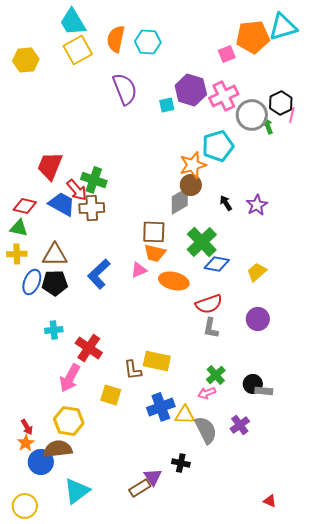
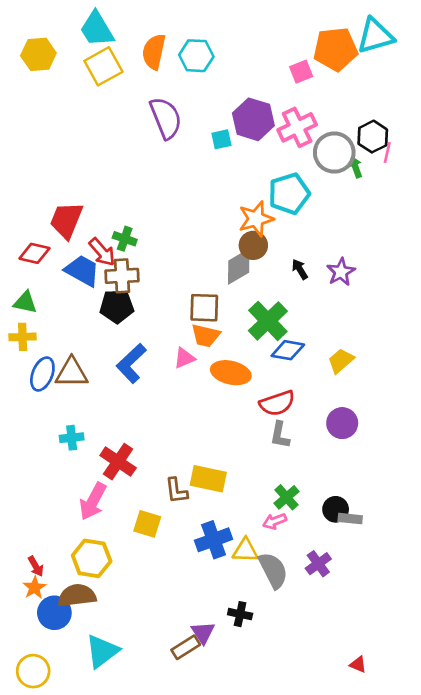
yellow hexagon: (26, 60) -> (38, 54), moved
green cross: (94, 180) -> (125, 239), size x0.7
red diamond: (25, 206) -> (34, 253), moved
brown triangle: (55, 255) -> (72, 373), moved
black pentagon: (55, 283) -> (117, 306), moved

